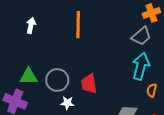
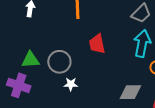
red trapezoid: (89, 84) -> (97, 44), moved

